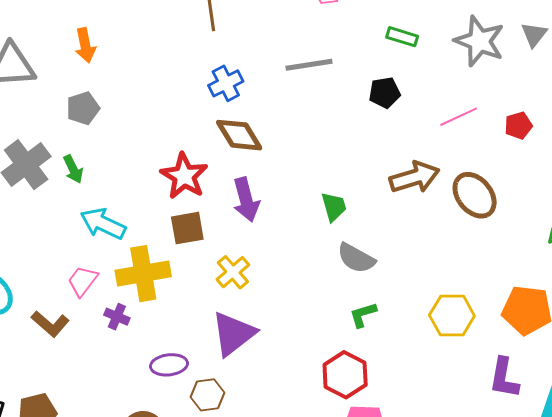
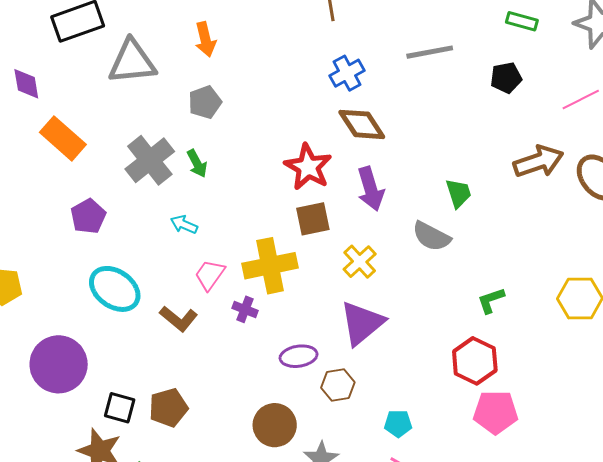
cyan arrow: (103, 224) -> (184, 224), moved, size x0.6
gray semicircle: (356, 258) -> (431, 236), moved

